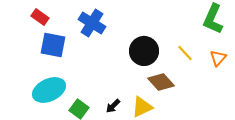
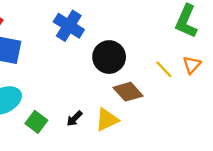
blue cross: (92, 23) -> (69, 26), moved
yellow line: (185, 53) -> (164, 69), moved

